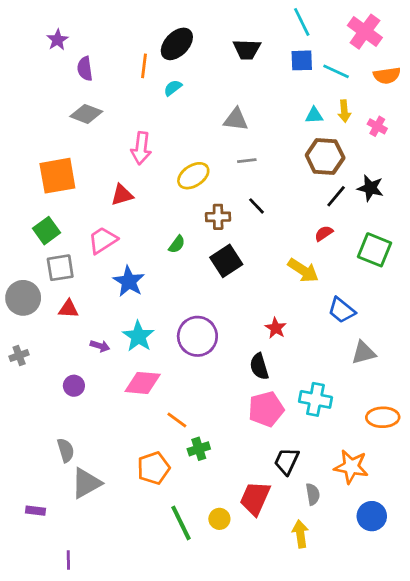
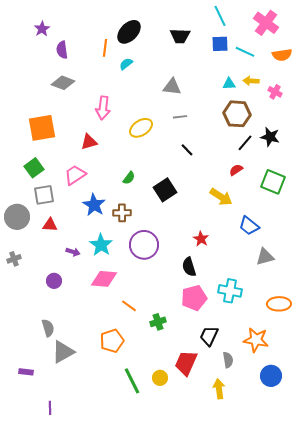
yellow arrow: (344, 111) -> (251, 81), turned 98
brown cross: (218, 217) -> (122, 213), moved
green cross: (199, 449) -> (158, 322), moved

